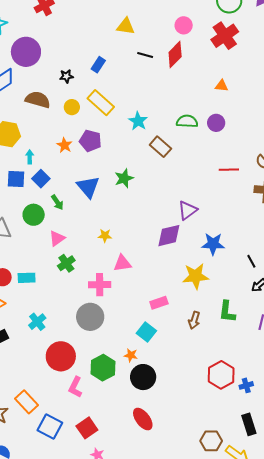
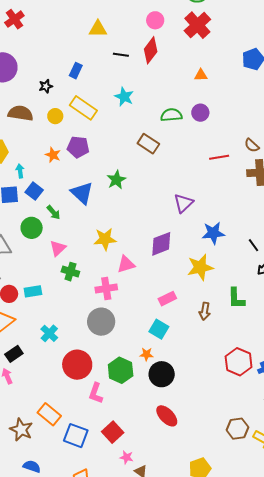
cyan star: (138, 121) -> (124, 97), moved
yellow star: (105, 236) -> (105, 239), size x1.6
purple diamond: (169, 236) -> (161, 244), moved
green cross: (66, 263) -> (70, 272), turned -30

